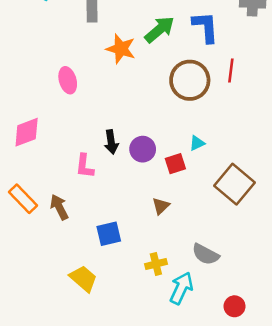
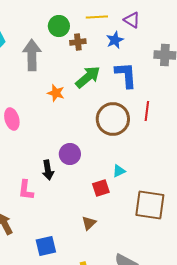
orange star: (121, 49) -> (56, 93), size x0.7
purple circle: (143, 149) -> (70, 154), moved
brown square: (235, 184) -> (150, 205), turned -32

